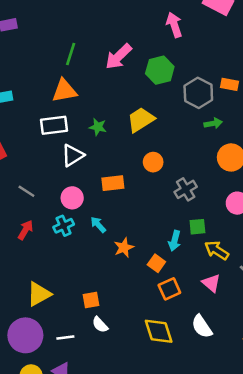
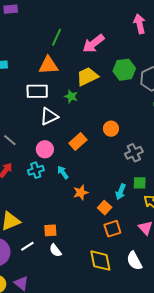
green hexagon: (160, 70) -> (124, 70), moved
yellow trapezoid: (141, 120) -> (87, 77), moved
orange rectangle: (113, 183) -> (78, 141), turned -42
white line: (65, 337) -> (27, 246), moved, turned -32

